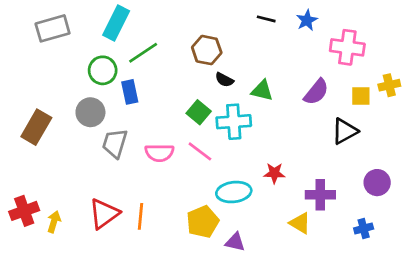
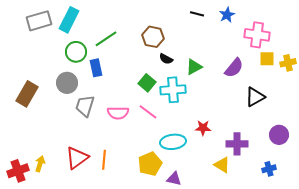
cyan rectangle: (116, 23) -> (69, 20), moved
green triangle: (262, 91) -> (194, 67), turned -42
yellow square: (361, 96) -> (267, 59), moved
red cross: (24, 211) -> (18, 171), moved

